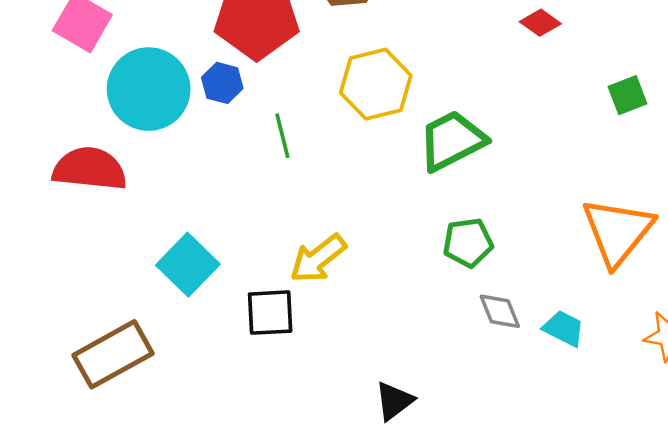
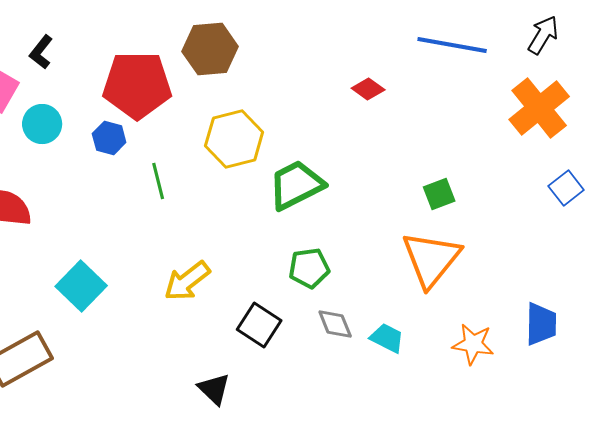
cyan circle: (149, 89) -> (42, 124), moved, size x0.6
green square: (628, 95) -> (439, 194), moved
black square: (270, 313) -> (259, 325), moved, turned 36
black triangle: (394, 401) -> (214, 389), moved, turned -39

